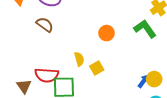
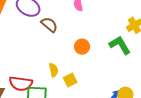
brown semicircle: (45, 25) -> (49, 25), moved

